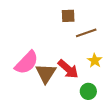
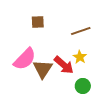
brown square: (68, 16) -> (38, 22), moved
yellow star: (95, 61) -> (80, 57), moved

